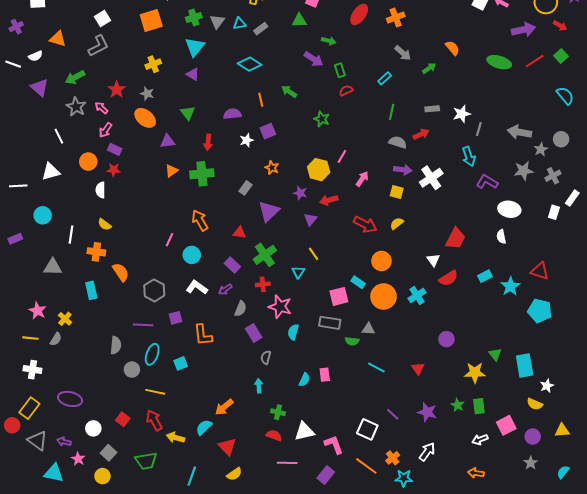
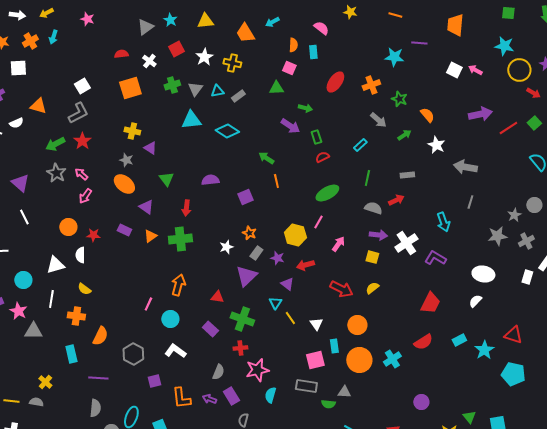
purple arrow: (524, 30) -> (480, 114), moved
cyan triangle: (195, 47) -> (191, 120), moved, turned 45
green ellipse: (499, 62) -> (327, 193), moved, turned -45
yellow cross: (153, 64) -> (132, 131), turned 35
purple triangle: (193, 74) -> (150, 148), moved
purple triangle: (40, 87) -> (20, 183), moved
red star: (117, 90) -> (82, 141), moved
orange line: (261, 100) -> (276, 181), moved
white star: (462, 114) -> (436, 145), moved, turned -30
green star: (322, 119) -> (399, 99), moved
gray line: (479, 129) -> (470, 202), moved
gray arrow: (519, 132) -> (465, 167), moved
white line: (59, 136) -> (24, 217), moved
white star: (247, 140) -> (226, 247), moved
purple triangle: (167, 141) -> (146, 207), turned 42
purple rectangle: (115, 149) -> (124, 230), moved
white triangle: (51, 172) -> (55, 265), moved
purple L-shape: (487, 182) -> (435, 258), moved
gray rectangle: (246, 188) -> (256, 253), moved
purple triangle: (310, 219) -> (287, 284), turned -32
orange arrow: (200, 220) -> (178, 285), turned 45
white semicircle: (501, 237) -> (475, 301), turned 56
green cross: (265, 255) -> (242, 319), turned -35
white triangle: (433, 260) -> (316, 324), moved
orange semicircle: (121, 272) -> (100, 336), turned 60
cyan triangle: (298, 272) -> (275, 303), moved
cyan rectangle: (358, 282) -> (334, 346), turned 48
purple arrow: (225, 289) -> (209, 399), moved, turned 56
pink star: (280, 307) -> (257, 370), turned -30
pink star: (38, 311) -> (18, 311), moved
purple line: (143, 325) -> (98, 378), moved
gray semicircle: (56, 339) -> (36, 402), turned -112

